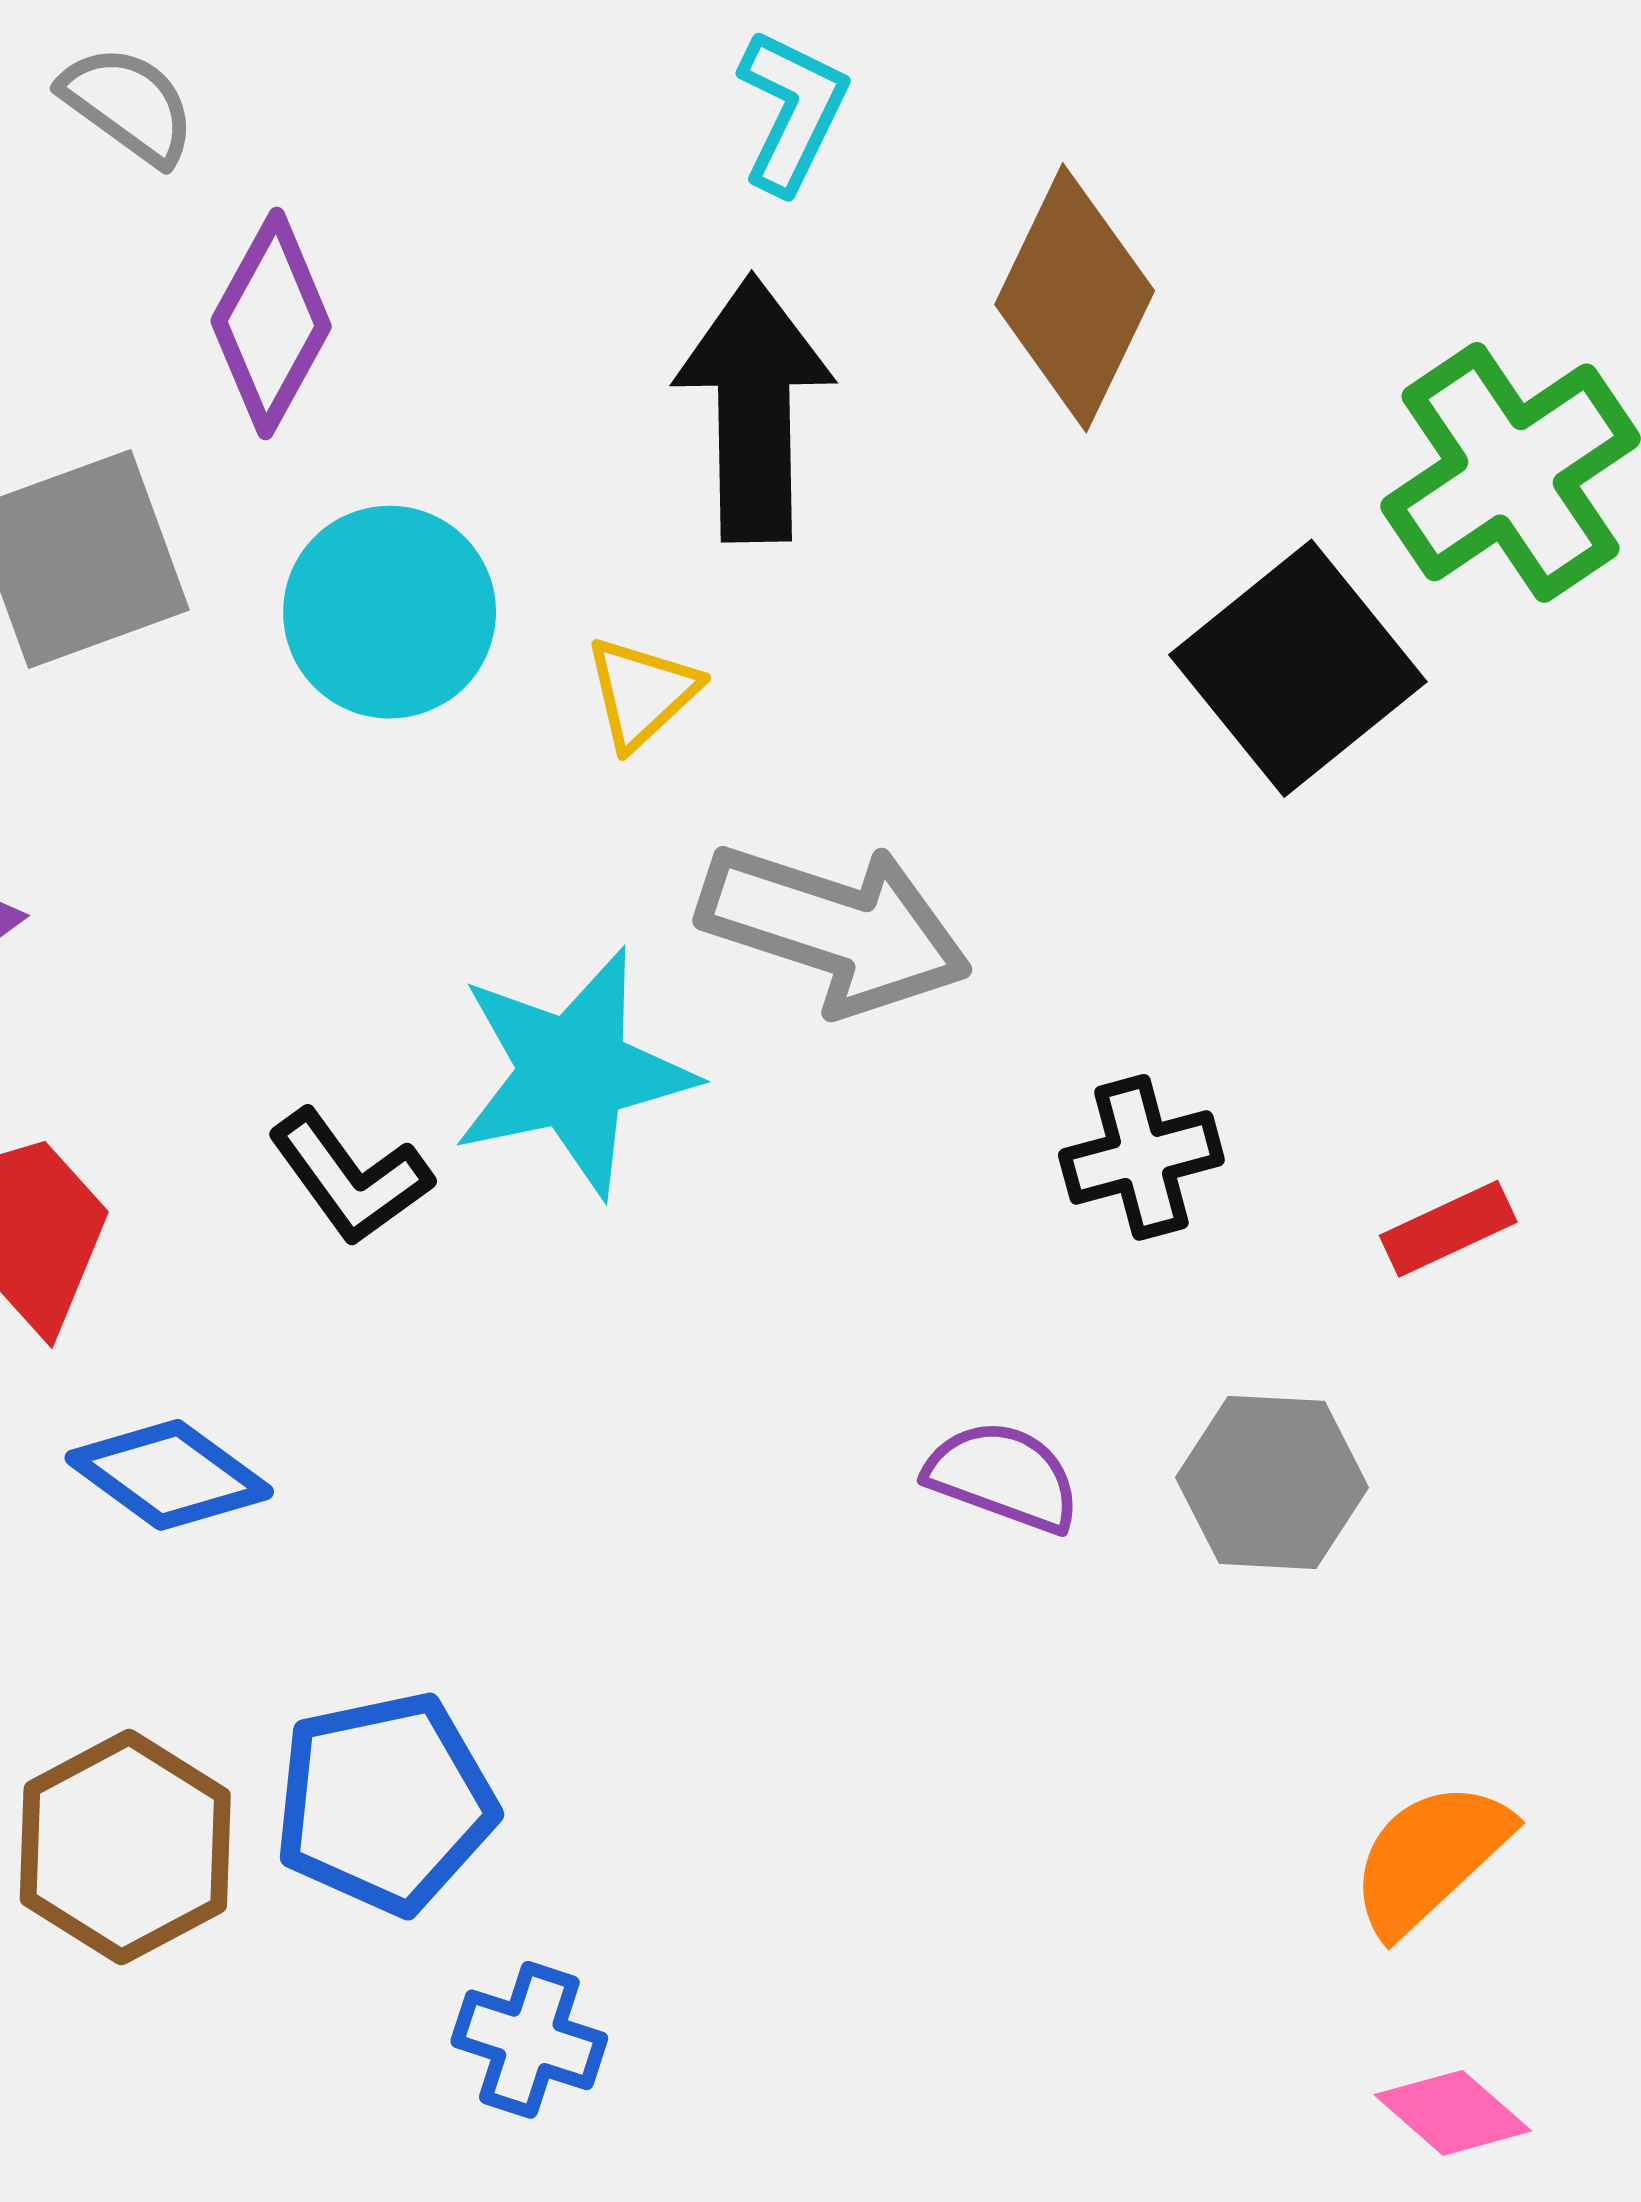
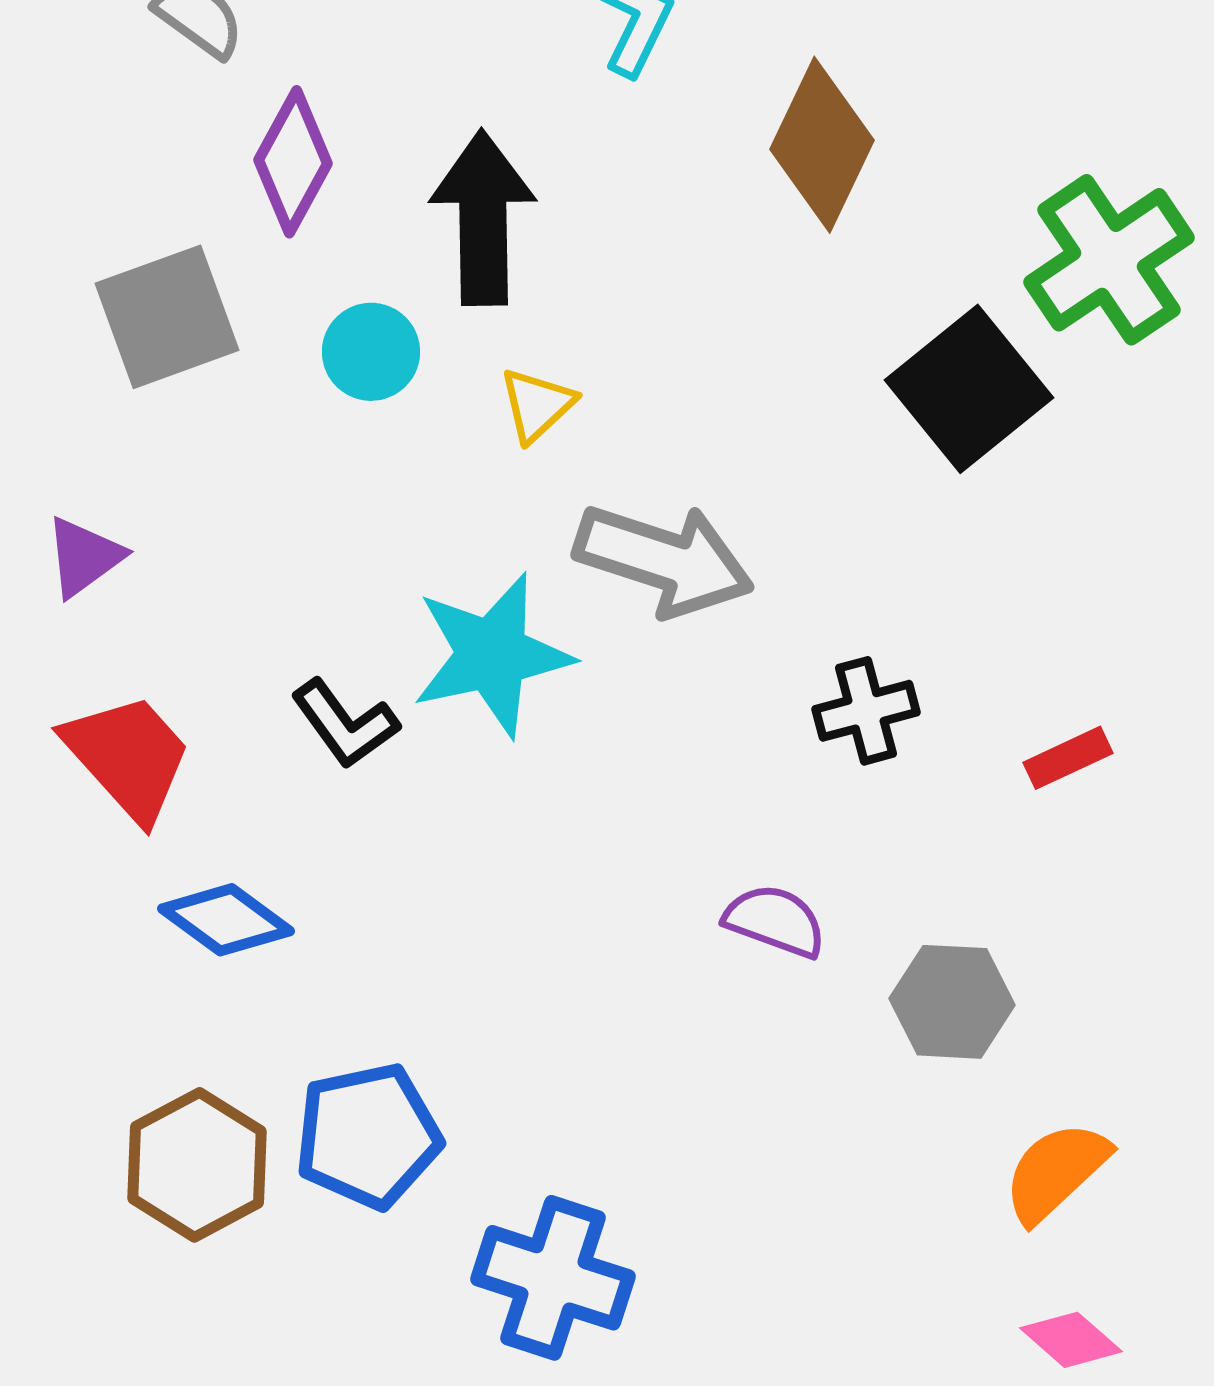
black arrow: (754, 409) -> (483, 218), moved
cyan circle: (390, 612) -> (371, 352), size x0.7
gray hexagon: (1272, 1482) -> (952, 1002), moved
blue cross: (529, 2040) -> (553, 1278), moved, size x1.6

